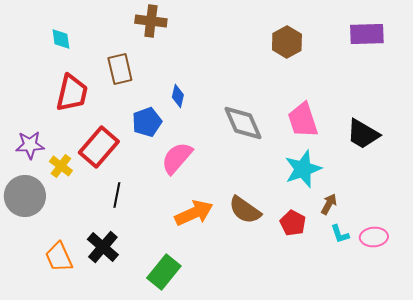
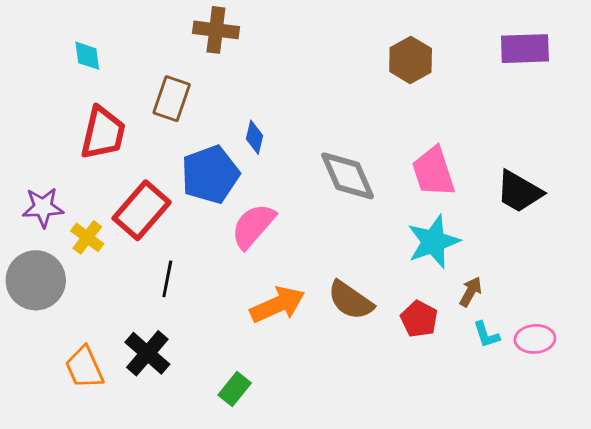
brown rectangle: (120, 69) -> (172, 99), turned 32
blue pentagon: (147, 122) -> (210, 174), size x1.4
green rectangle: (164, 272) -> (235, 389), size x0.7

